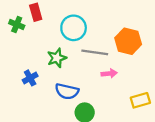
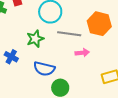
blue cross: (30, 78) -> (11, 57), turned -32

